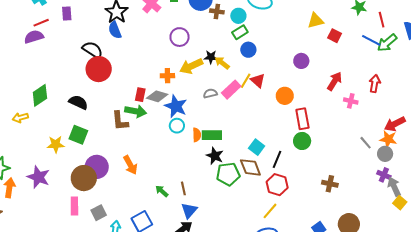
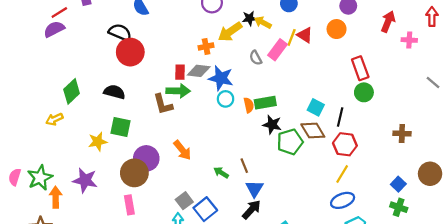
gray semicircle: (210, 93) -> (256, 58), turned -96
orange circle: (285, 96) -> (337, 29), moved
gray square: (99, 213) -> (184, 201), moved

